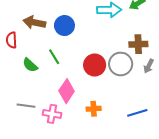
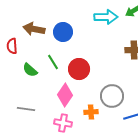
gray circle: (121, 64) -> (112, 96), moved
red circle: (95, 65) -> (79, 69), moved
pink cross: (52, 114) -> (63, 123), moved

